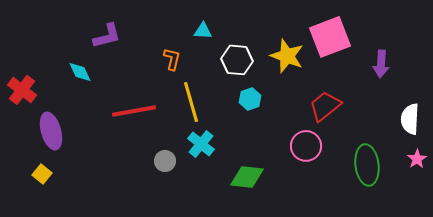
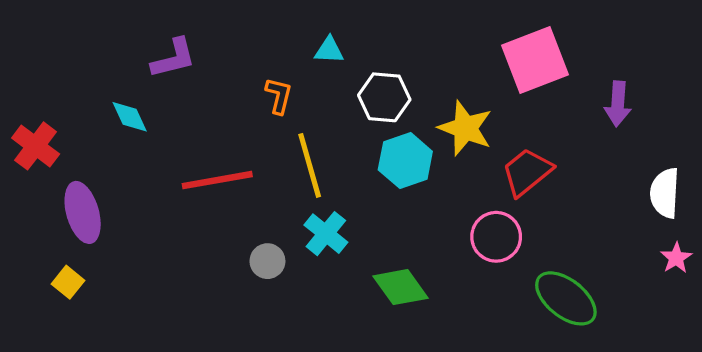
yellow star: (287, 56) -> (465, 128), moved
cyan hexagon: (250, 99) -> (405, 161), size x1.5
green ellipse: (367, 165) -> (566, 298), moved, turned -45
green diamond: (247, 177) -> (400, 287), turned 48

